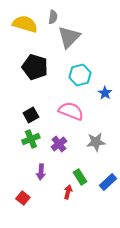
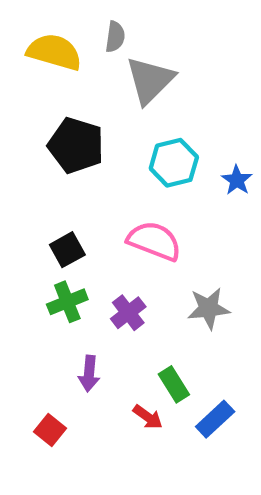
blue star: (105, 93) -> (237, 180), moved
blue rectangle: (108, 182) -> (215, 419), moved
red arrow: (68, 192) -> (148, 417), turned 112

